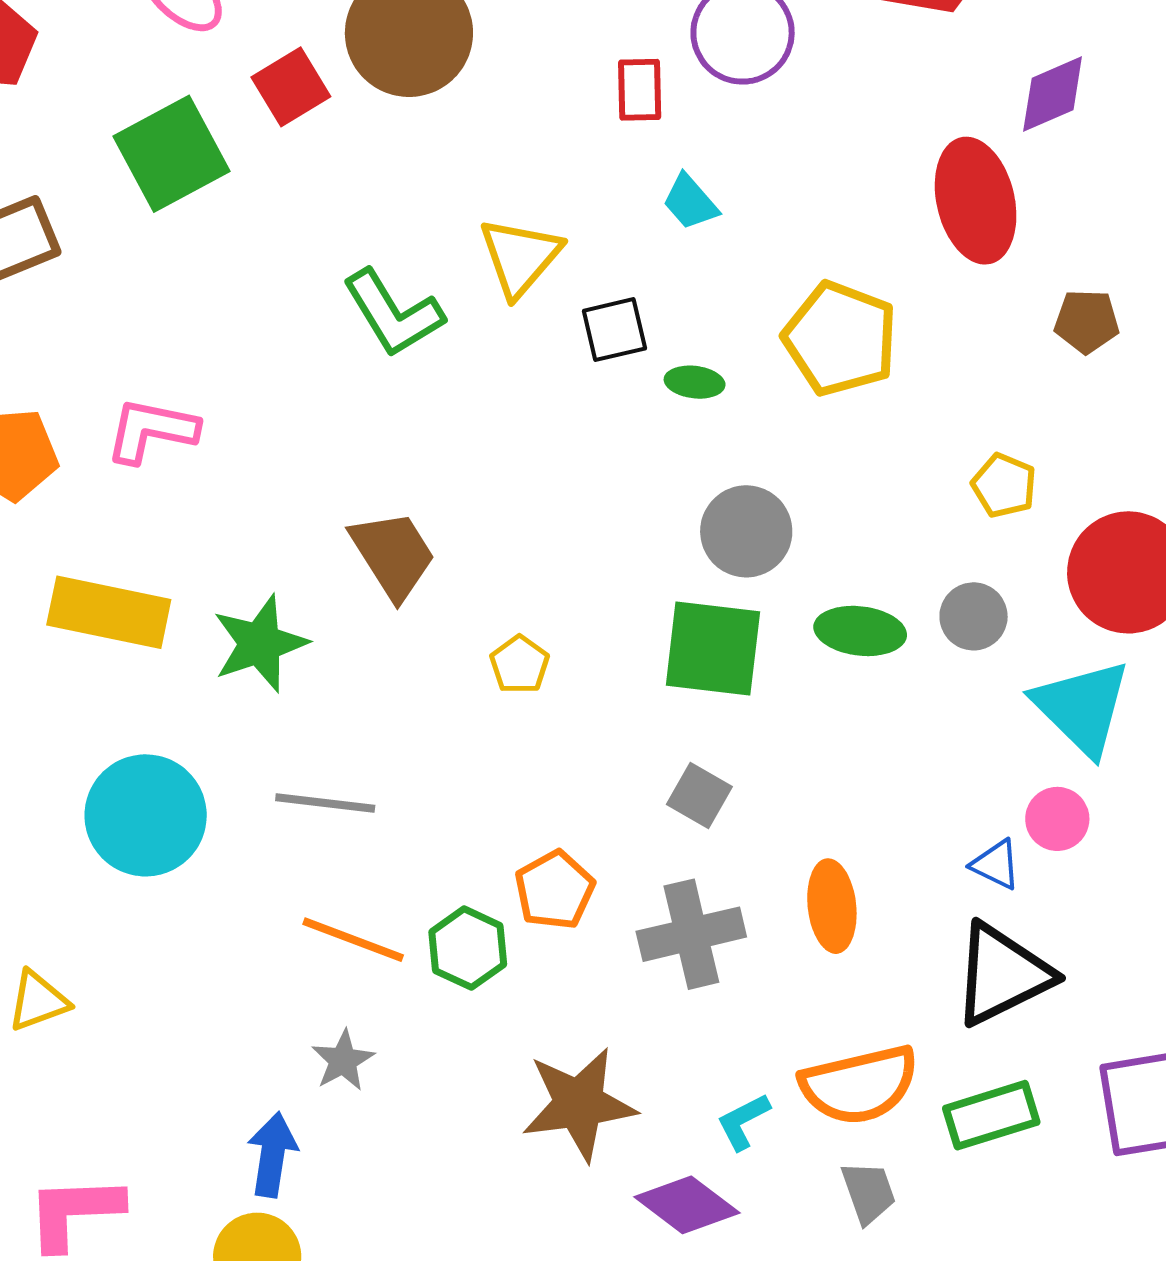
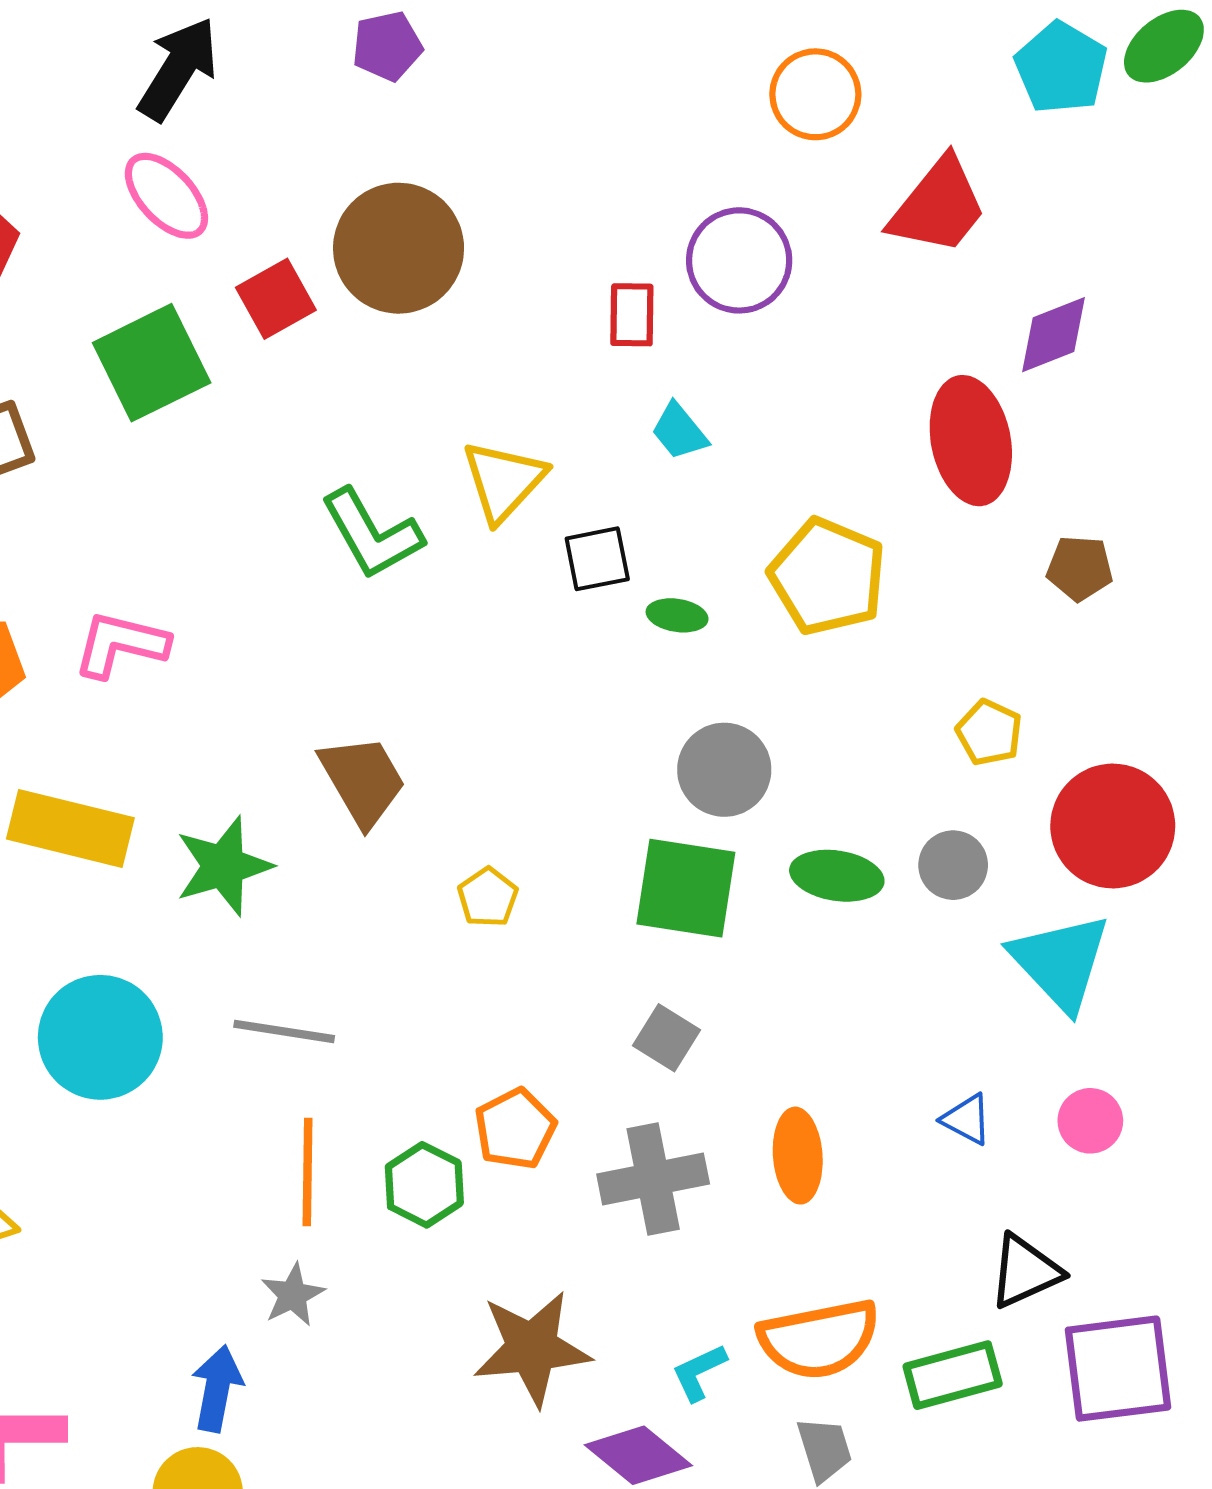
pink circle: (1057, 819) -> (1090, 1121), moved
orange line: (353, 940) -> (308, 1172), turned 68
black triangle: (1002, 974) -> (1025, 1271), moved, size x0.7

